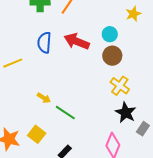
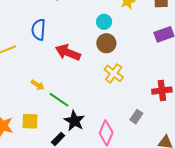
red arrow: (77, 41) -> (68, 52), moved
black star: (126, 113) -> (74, 121), moved
yellow square: (37, 134) -> (30, 121), turned -36

